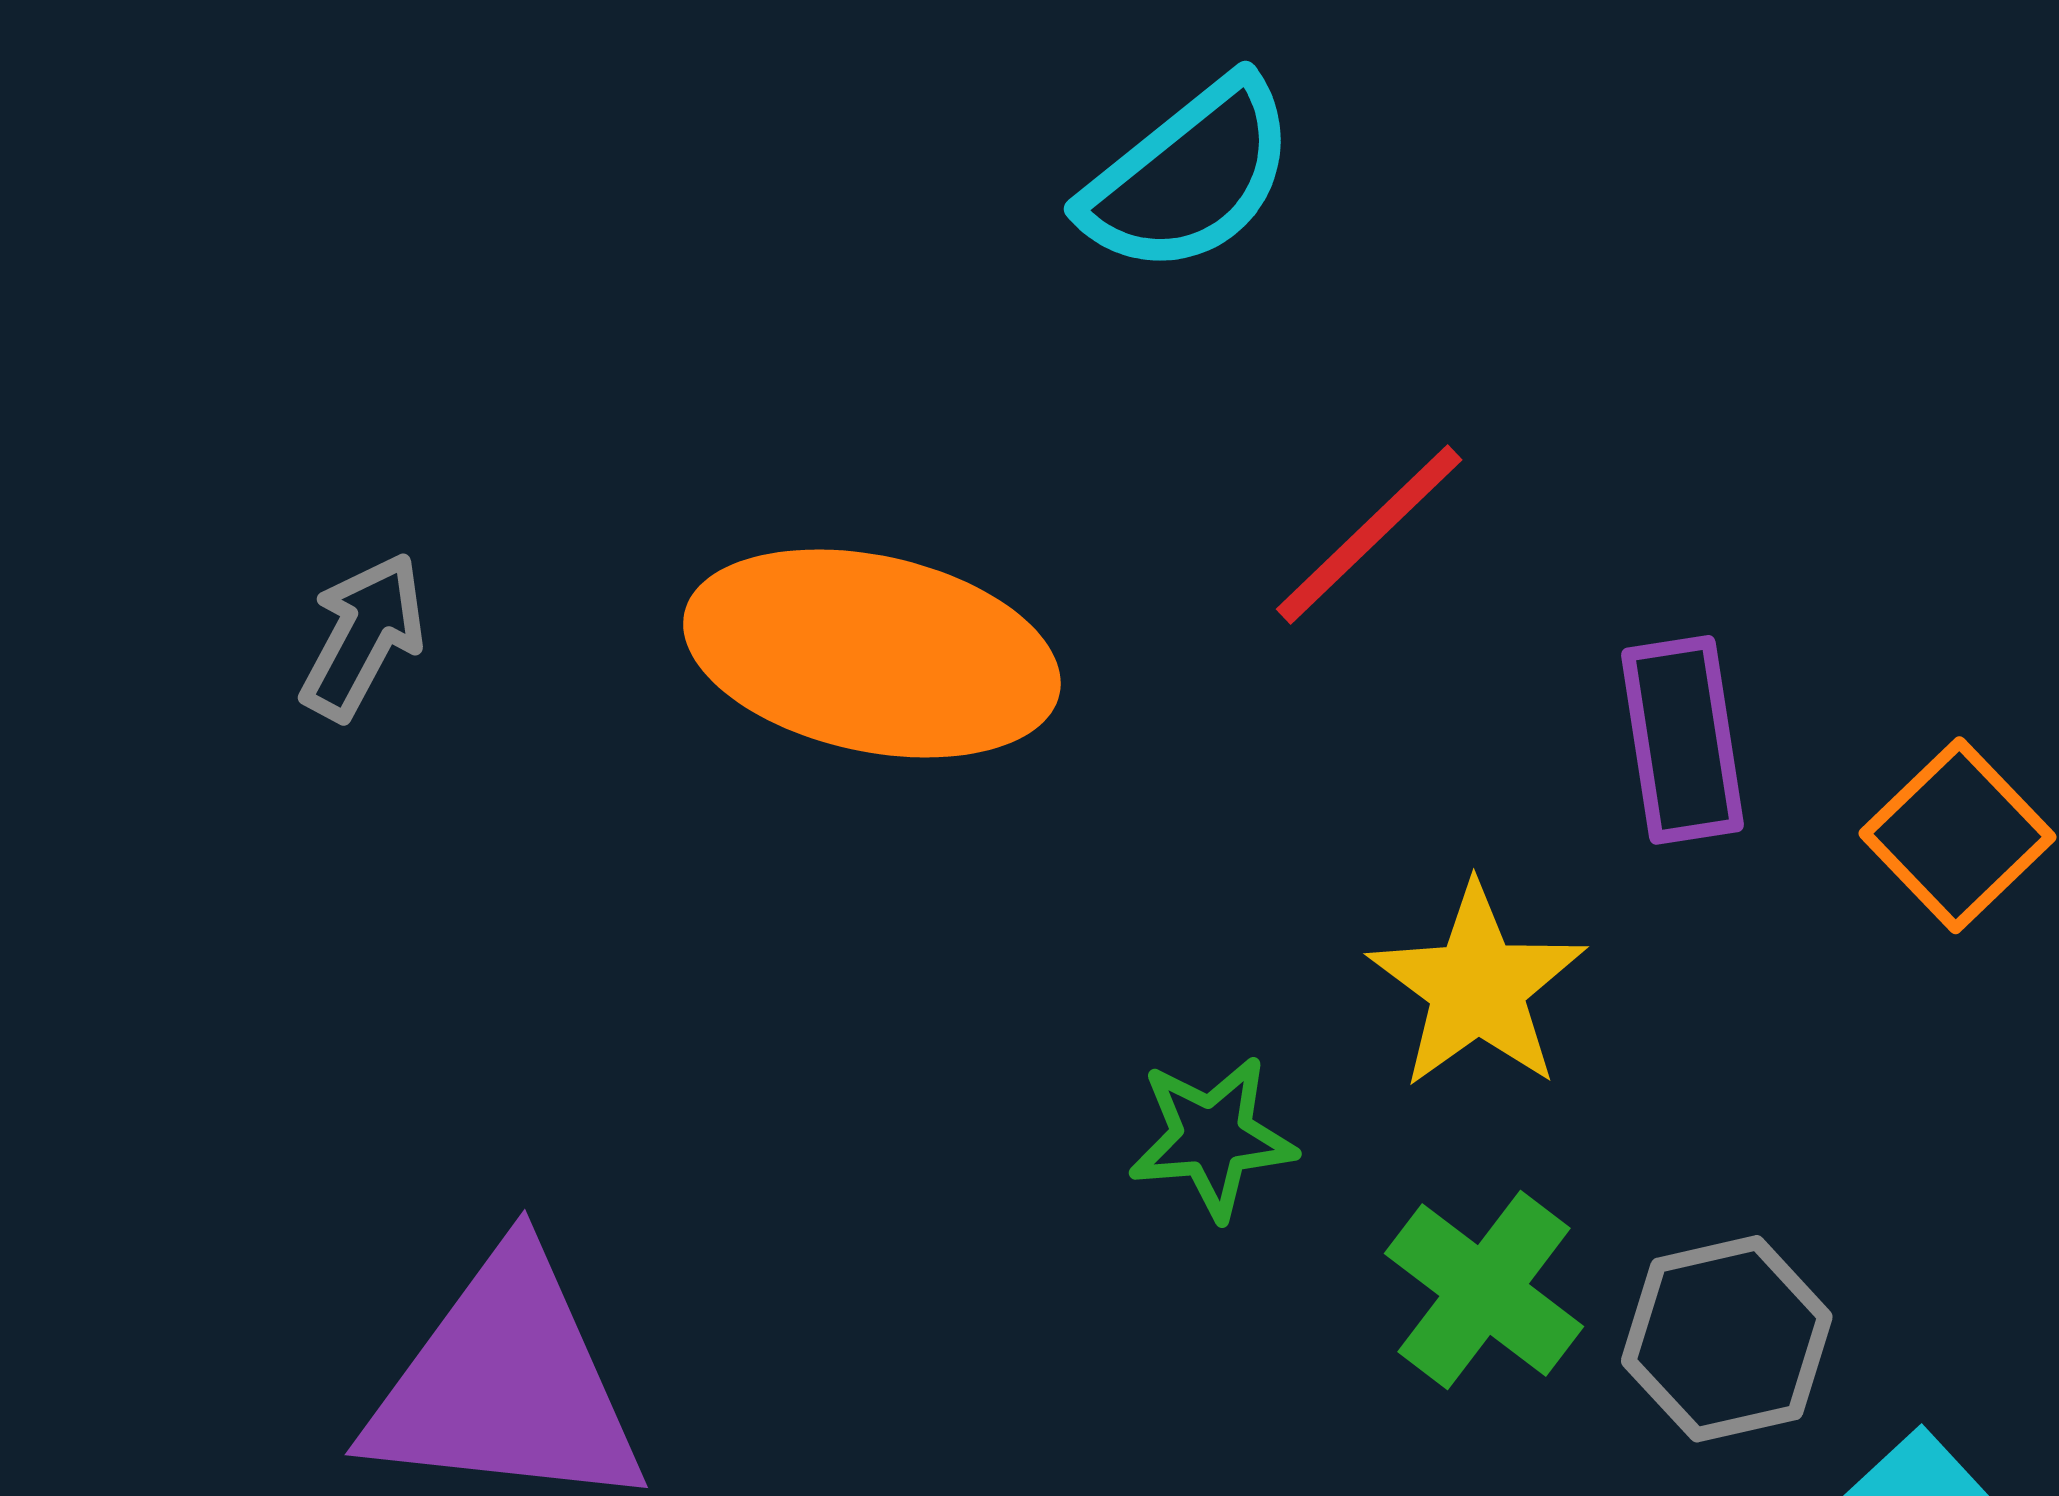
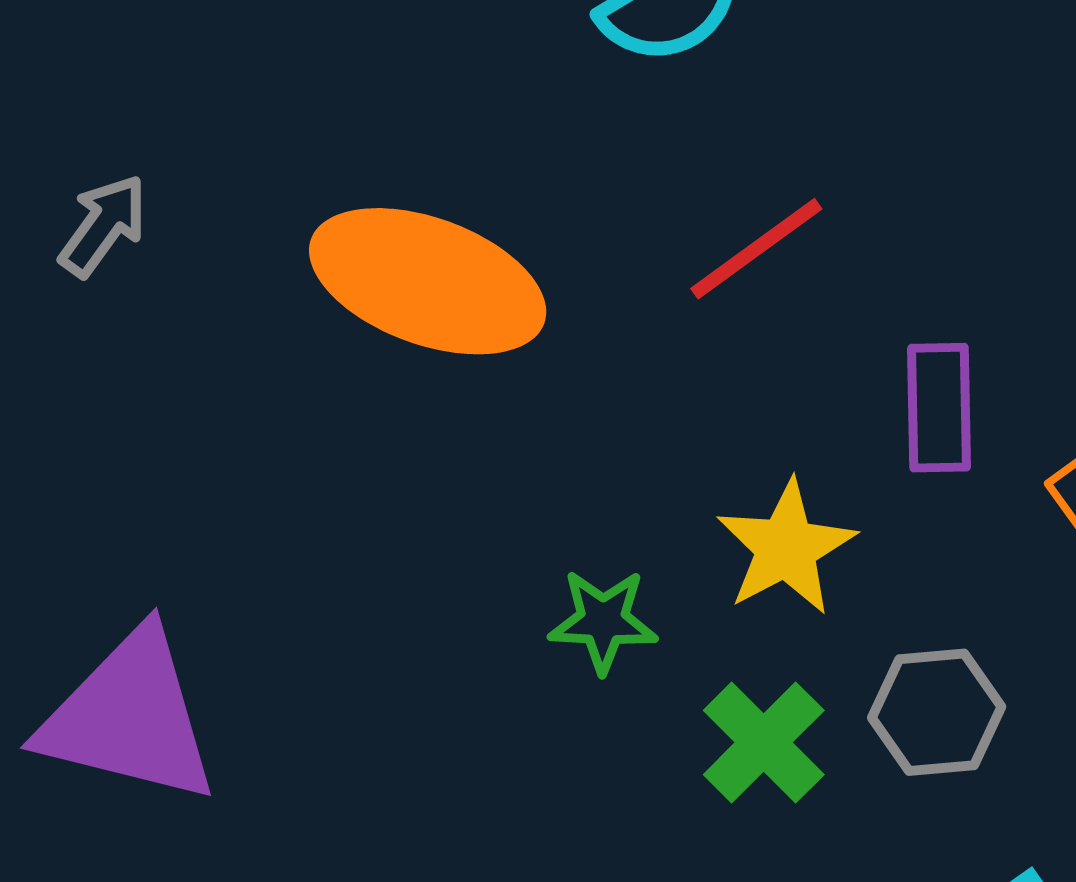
gray hexagon: (1727, 1339) -> (937, 712), moved

